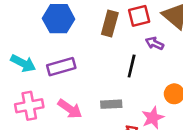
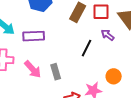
gray rectangle: (111, 104) -> (56, 72), moved, turned 63

